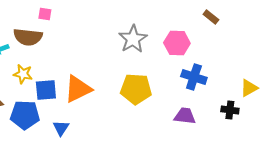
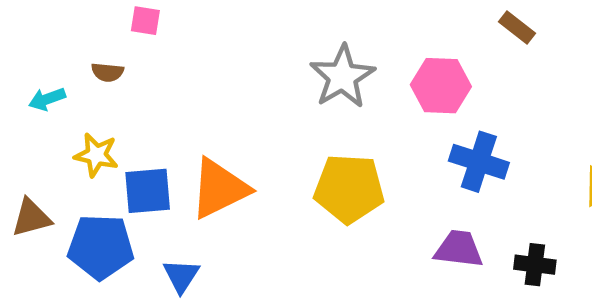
brown semicircle: (28, 37) -> (107, 72), size x0.5
black cross: (230, 110) -> (535, 265), moved

